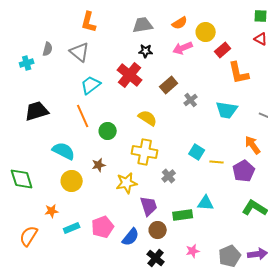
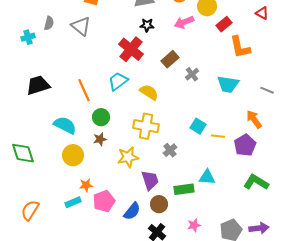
cyan trapezoid: (91, 85) -> (118, 81), moved
green circle: (108, 131) -> (101, 117), moved
orange star: (52, 211) -> (86, 185), moved

